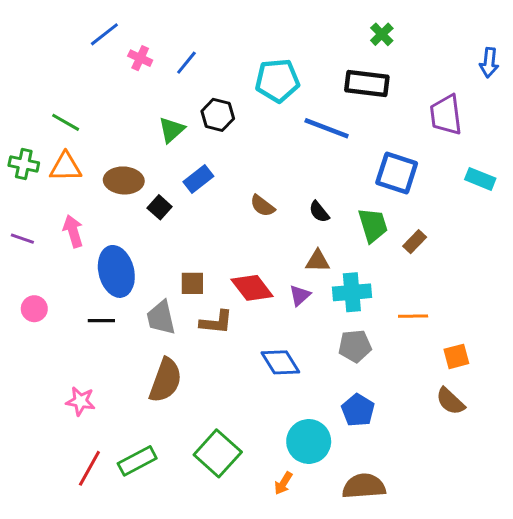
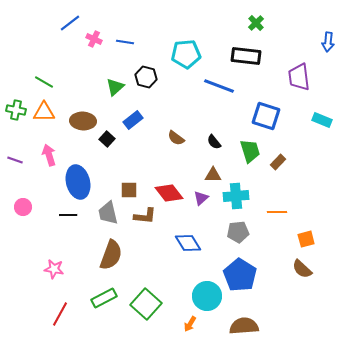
blue line: (186, 63) -> (125, 42), turned 60
blue pentagon: (358, 410) -> (240, 275), size x1.5
green rectangle: (137, 461) -> (104, 298), moved

